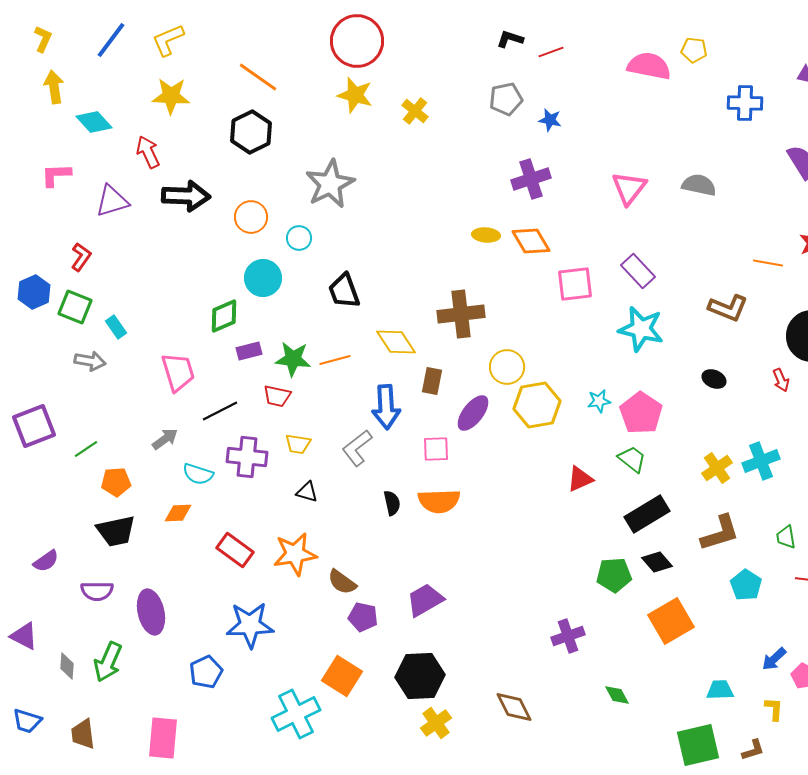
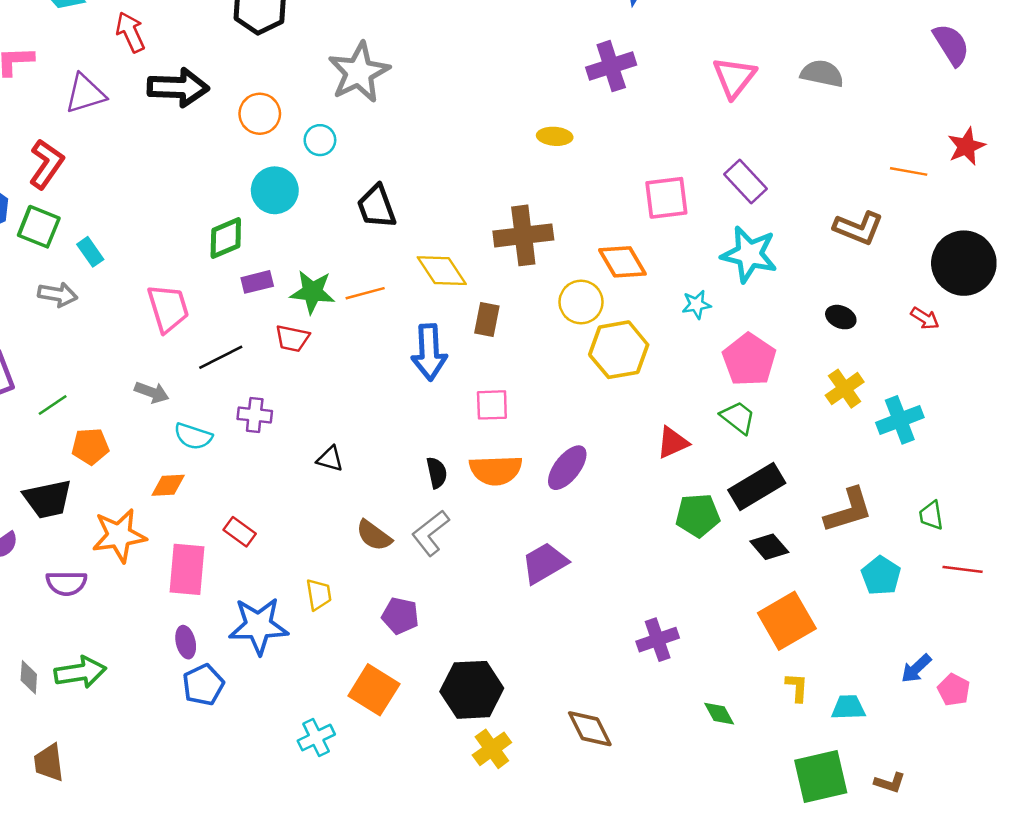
orange diamond: (531, 241) -> (622, 262), moved
red L-shape: (81, 257) -> (46, 164), size x1.4
red arrow: (781, 380) -> (925, 318), turned -35
cyan star: (599, 401) -> (696, 305), moved
purple ellipse: (473, 413) -> (567, 468), moved
gray arrow: (165, 439) -> (152, 392), turned 56
yellow trapezoid: (298, 444) -> (319, 594), moved, turned -108
gray L-shape: (357, 448) -> (430, 533), moved
purple cross: (247, 457) -> (255, 415), size x0.7
yellow cross: (717, 468) -> (845, 389), moved
black trapezoid: (116, 531) -> (48, 499), moved
red rectangle: (235, 550) -> (240, 532), size x0.7
orange star: (295, 554) -> (119, 535), moved
green pentagon: (614, 575) -> (698, 515), moved
brown semicircle: (342, 582) -> (374, 535), moved
purple trapezoid: (425, 600) -> (545, 563), moved
purple ellipse: (151, 612) -> (186, 642), moved, size x0.6
green arrow: (108, 662) -> (80, 672), turned -123
yellow L-shape: (774, 709) -> (797, 687), moved
cyan cross: (296, 714) -> (316, 738), size x0.6
pink rectangle: (163, 738) -> (187, 569), moved
brown L-shape: (753, 750) -> (890, 783), turned 35

